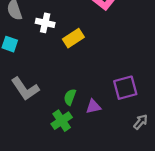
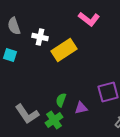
yellow rectangle: (73, 38) -> (64, 50), size x1.4
gray L-shape: (25, 89) -> (27, 114), moved

